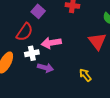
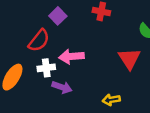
yellow arrow: (85, 75) -> (111, 100), turned -64

